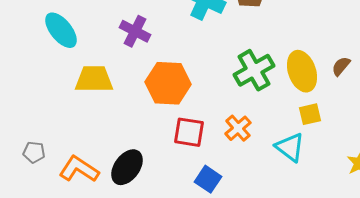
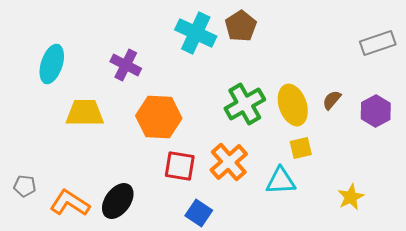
cyan ellipse: (61, 30) -> (52, 64), turned 57
orange cross: (238, 128) -> (229, 162), size x1.4
cyan triangle: (290, 147) -> (281, 181), turned -40

